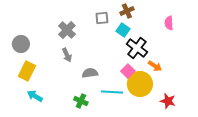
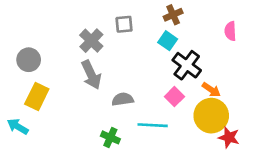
gray square: (102, 18) -> (124, 24), moved
gray arrow: (67, 55) -> (91, 75), size x1.5
yellow circle: (140, 84) -> (211, 116), moved
cyan arrow: (35, 96) -> (18, 127), moved

